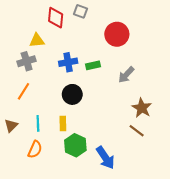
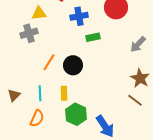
blue cross: (68, 62) -> (79, 16), moved
gray arrow: (126, 75) -> (138, 44), moved
orange line: (23, 91) -> (49, 62), moved

